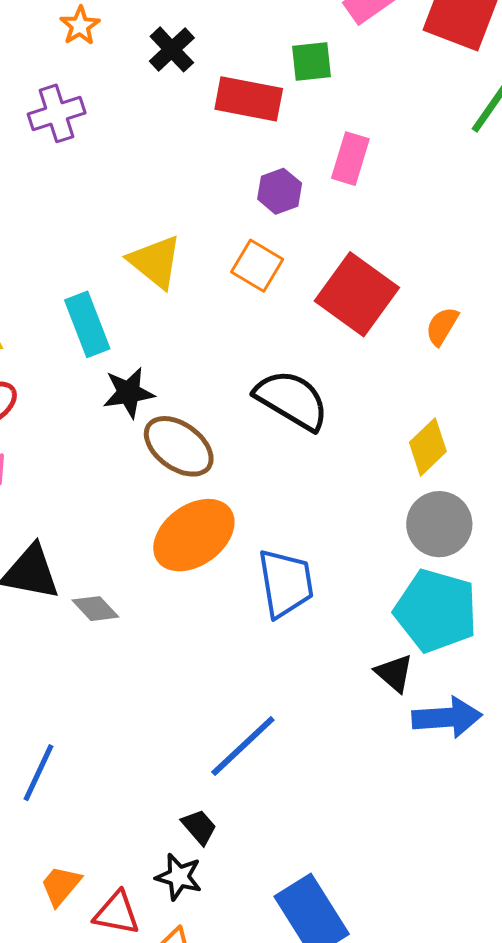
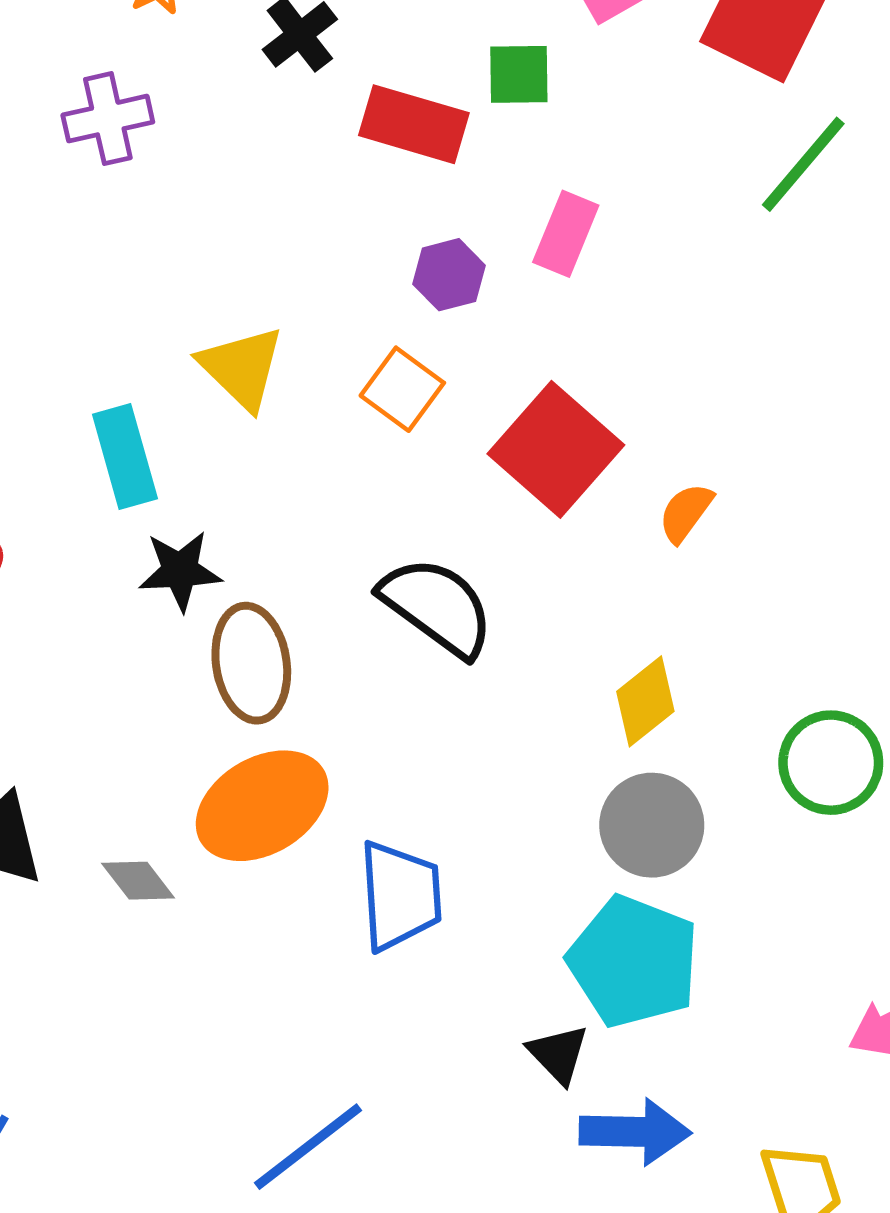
brown ellipse: (179, 446) -> (251, 663), turned 40
gray diamond: (95, 609) -> (138, 881), moved

